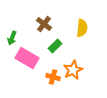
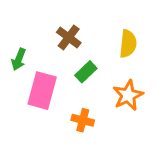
pink rectangle: (27, 58) -> (42, 91), turned 75
orange star: (73, 70) -> (128, 95), moved

